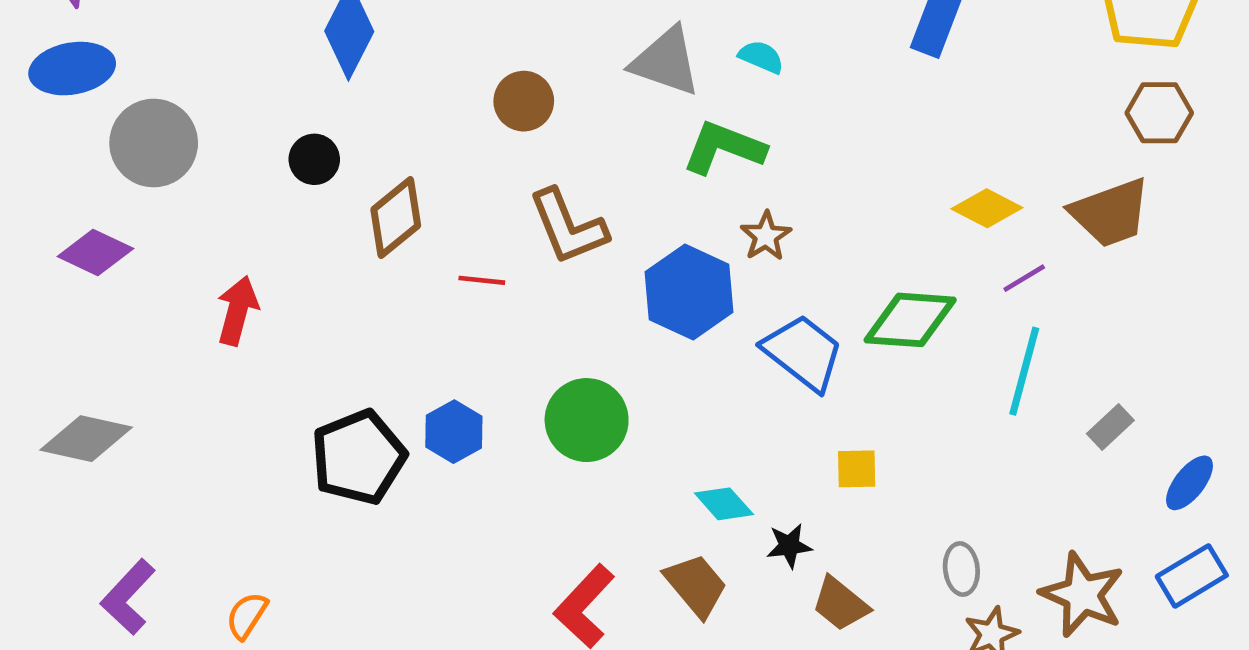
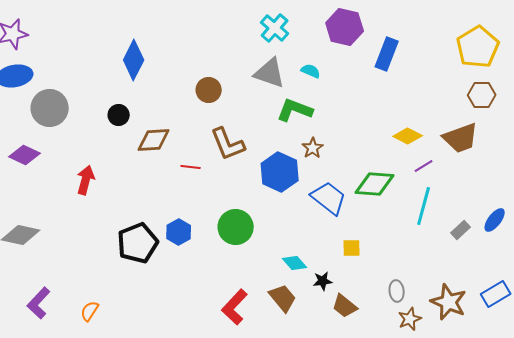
brown diamond: (396, 218) -> (154, 140), turned 36
blue ellipse: (1190, 483) -> (495, 220), moved

